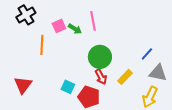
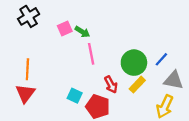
pink line: (93, 21) -> (91, 54), moved
orange line: (42, 45) -> (27, 69), moved
green circle: (100, 57) -> (134, 63), moved

